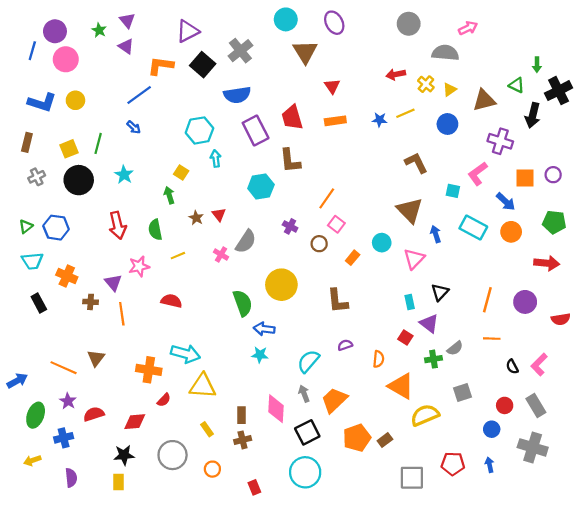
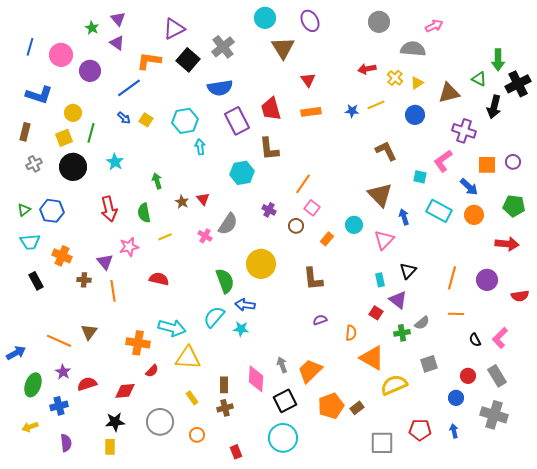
purple circle: (55, 31) -> (90, 71), moved
green arrow: (537, 65) -> (498, 60), size x1.5
yellow circle: (75, 100) -> (73, 113), moved
yellow square: (181, 173) -> (146, 120), moved
cyan semicircle: (308, 361) -> (214, 317), moved

